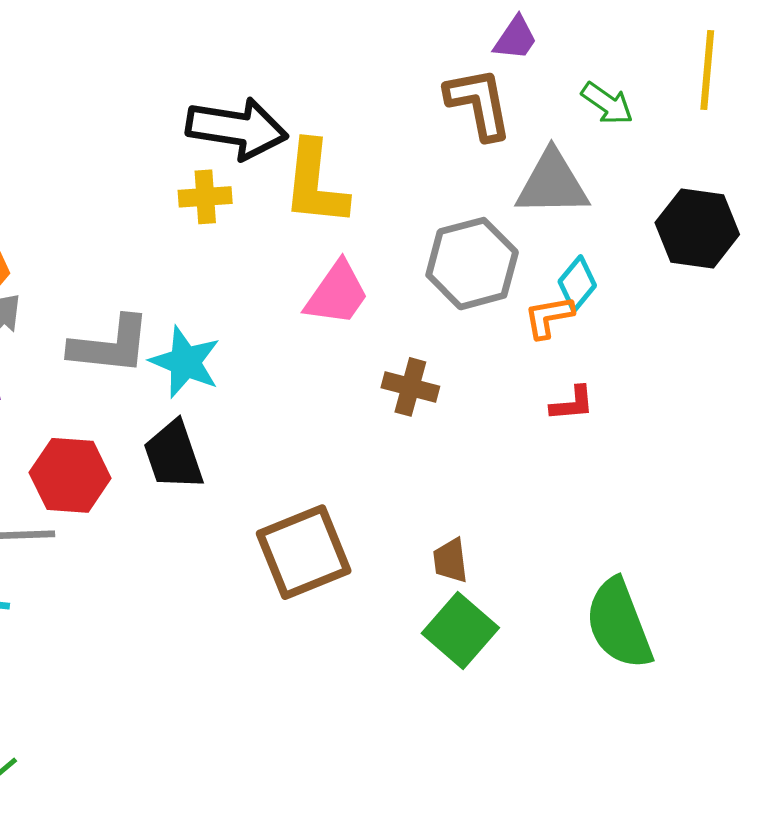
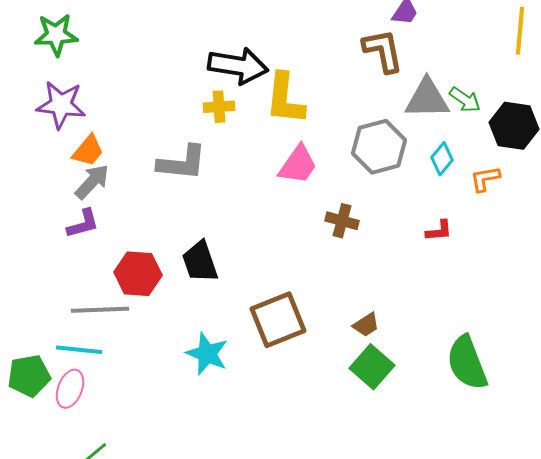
green arrow: (607, 103) -> (465, 100), moved
orange L-shape: (549, 317) -> (485, 179), moved
gray L-shape: (110, 345) -> (182, 163), moved
cyan star: (185, 362) -> (207, 354), moved
brown trapezoid: (450, 560) -> (366, 325), turned -116

